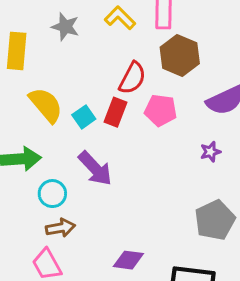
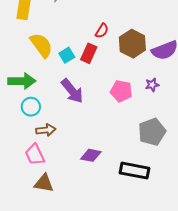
brown hexagon: (180, 55) -> (132, 44), moved
red semicircle: (132, 78) -> (102, 31), size x0.7
pink pentagon: (161, 110) -> (121, 91), moved
cyan circle: (52, 194) -> (31, 107), moved

